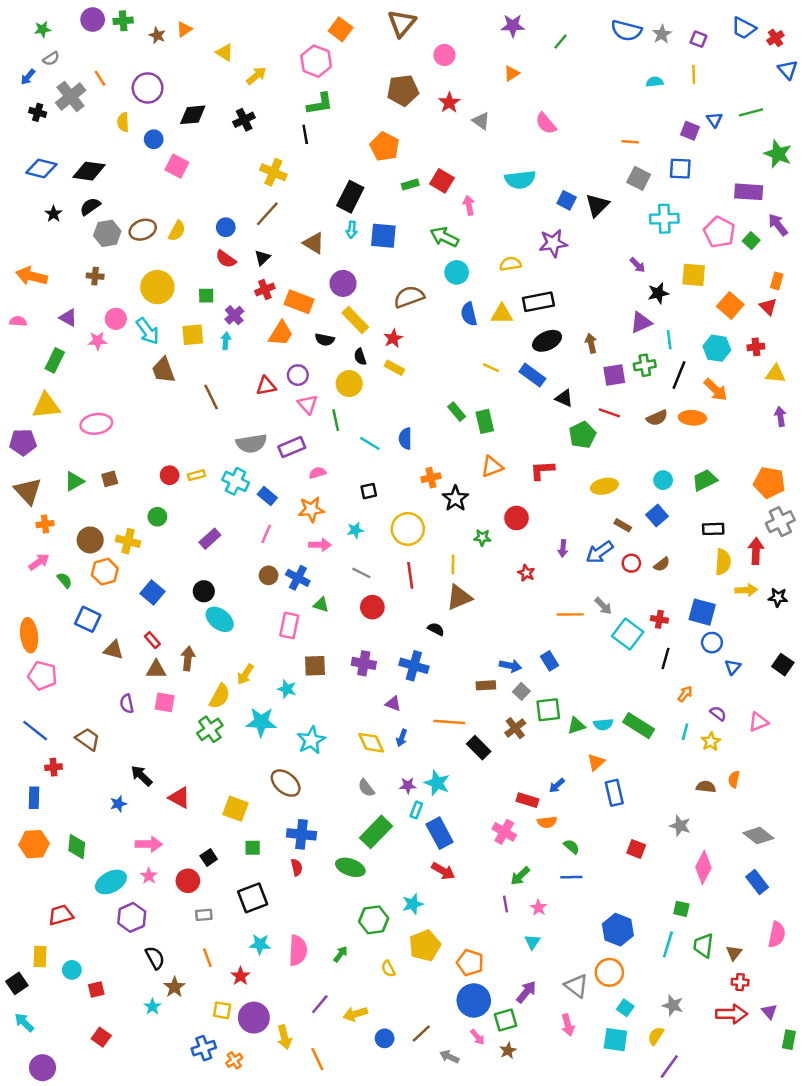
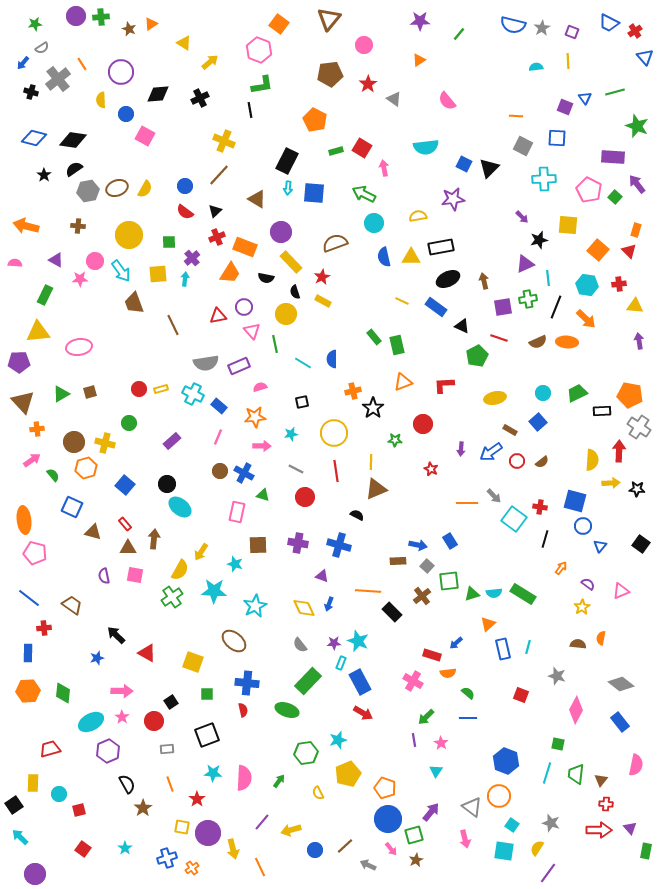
gray cross: (780, 522) -> (639, 427), turned -30
black rectangle: (713, 529) -> (602, 411), moved
cyan line: (685, 732) -> (528, 647), moved
cyan star: (152, 1007) -> (125, 848), moved

